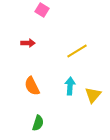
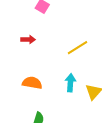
orange semicircle: (32, 86) -> (32, 83), turned 126

